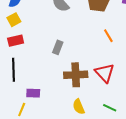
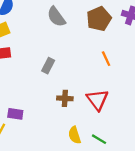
brown cross: (76, 75) -> (65, 98), size x0.6
yellow semicircle: (79, 107) -> (75, 135), moved

